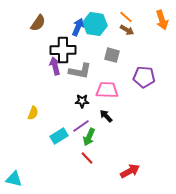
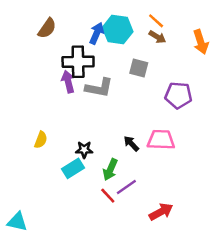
orange arrow: (162, 20) -> (201, 42), moved
pink trapezoid: (107, 90) -> (161, 140), moved
black star: (82, 101) -> (84, 150), moved
purple line: (81, 126) -> (126, 187), moved

